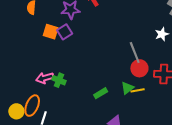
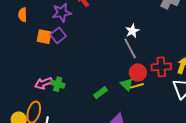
white star: (162, 34) -> (132, 31), moved
red circle: (139, 68) -> (138, 73), moved
green triangle: (127, 88) -> (127, 84), turned -32

